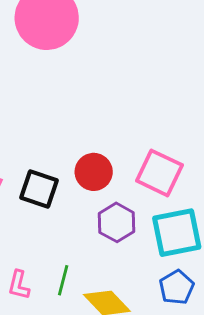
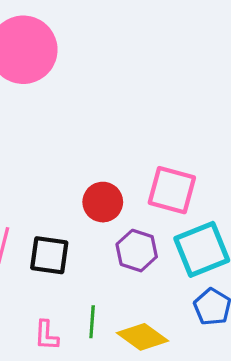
black square: (39, 189) -> (49, 255), moved

